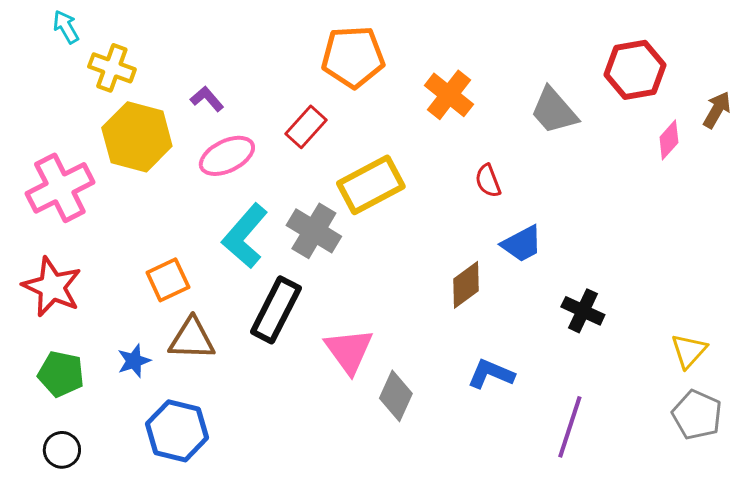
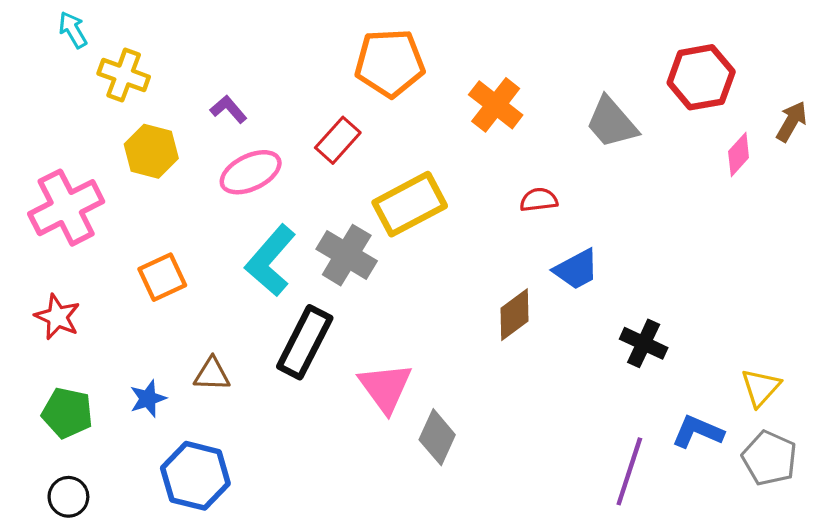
yellow hexagon: (137, 137) -> (151, 151), size x0.7
red semicircle: (488, 181) -> (539, 200), turned 104
orange square: (168, 280) -> (162, 277), moved
red star: (52, 287) -> (57, 317), size x0.7
brown triangle: (192, 339) -> (212, 374), size x0.7
blue L-shape: (491, 374) -> (698, 432), moved

